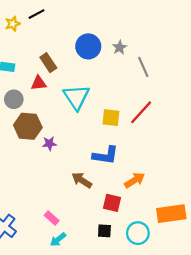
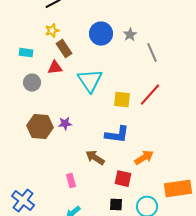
yellow star: (13, 24) -> (52, 31), moved
brown hexagon: (28, 126) -> (40, 127), moved
pink rectangle: (52, 218) -> (71, 181), moved, turned 32

